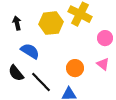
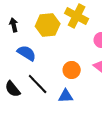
black semicircle: (16, 73) -> (13, 89), moved

